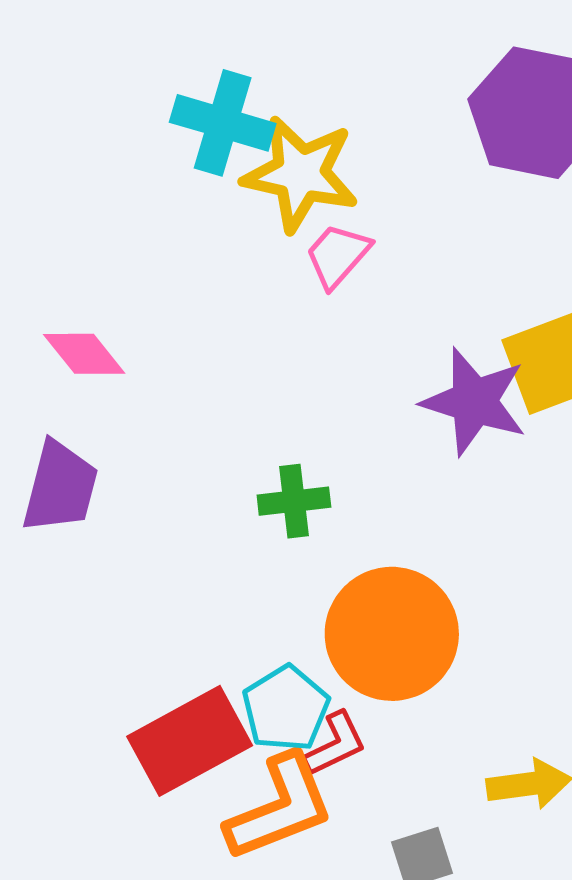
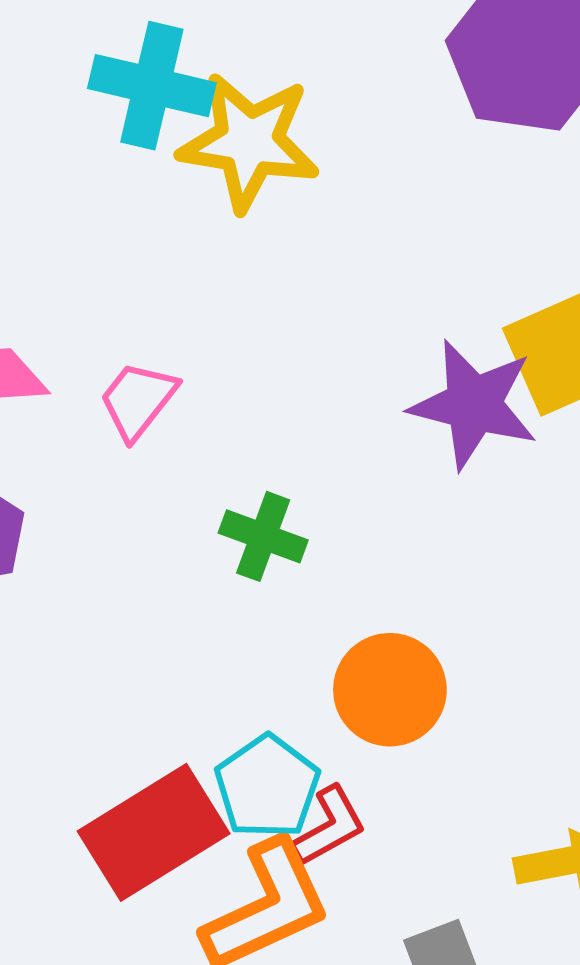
pink trapezoid: (338, 255) -> (138, 400), moved
green cross: (294, 501) -> (263, 536), turned 30
orange circle: (392, 634) -> (390, 690), size x0.7

